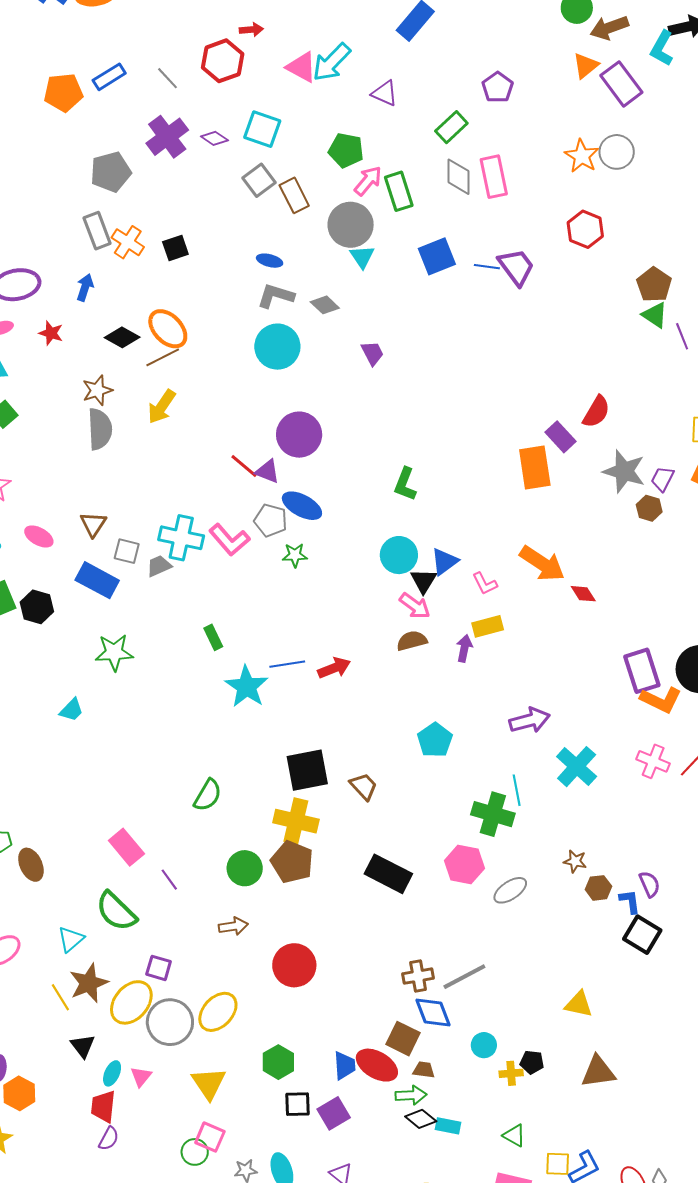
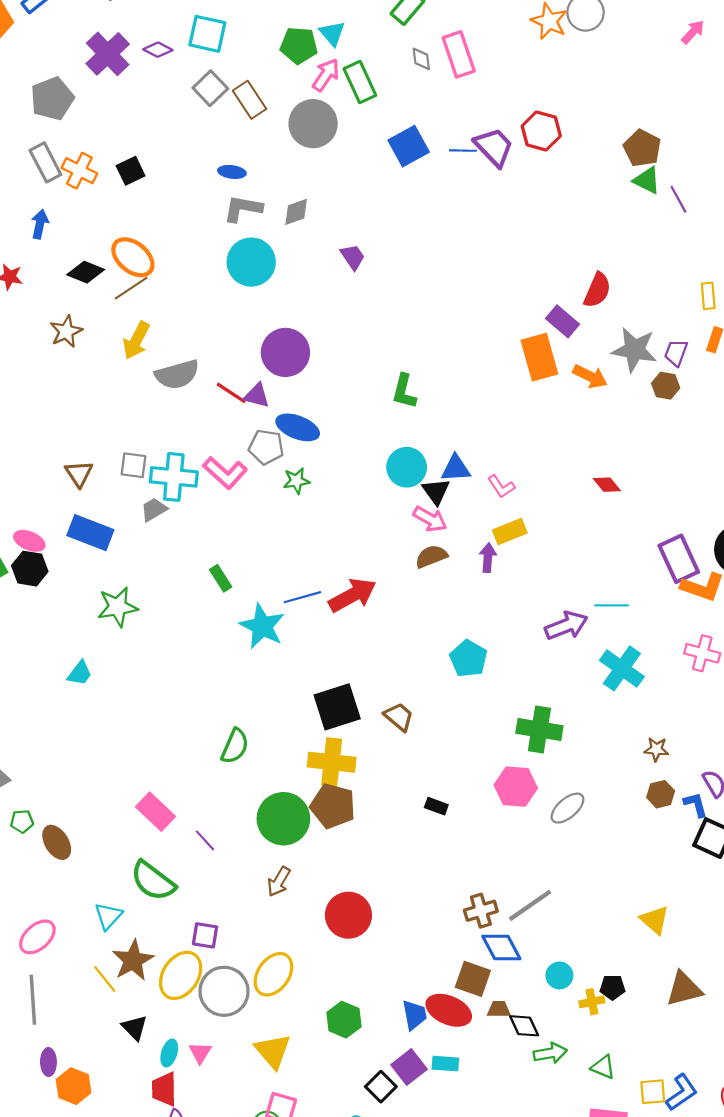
gray diamond: (458, 177) -> (421, 59), size x0.6
red hexagon: (585, 229) -> (541, 131), moved
cyan triangle: (362, 257) -> (332, 33), moved
gray diamond: (325, 305) -> (296, 212), turned -56
gray semicircle: (100, 429) -> (177, 375), moved, turned 84
pink ellipse: (39, 536) -> (29, 541), moved
gray square: (127, 551) -> (133, 465), moved
blue triangle: (444, 562) -> (456, 468), turned 40
orange arrow: (542, 564) -> (590, 376), moved, size x0.7
red arrow: (334, 668) -> (353, 595), size x1.4
cyan line: (517, 790) -> (612, 605), moved, turned -72
brown star: (575, 861) -> (656, 749), moved
green circle: (245, 868) -> (283, 819), size x1.4
black rectangle: (388, 874) -> (436, 806), size x0.5
brown arrow: (233, 926) -> (279, 882), turned 136
yellow triangle: (579, 1004) -> (655, 920), turned 36
green arrow: (411, 1095) -> (550, 1053), moved
black square: (298, 1104) -> (381, 1087), moved, turned -36
black diamond: (421, 1119) -> (524, 1026), moved, turned 32
cyan rectangle: (448, 1126) -> (445, 1064), moved

